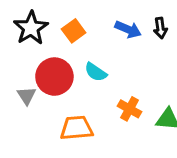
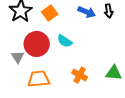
orange cross: (129, 109) -> (80, 75), moved
orange trapezoid: (77, 128) -> (39, 79), moved

